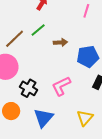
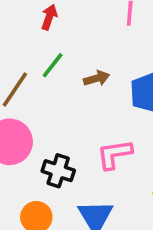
pink L-shape: (61, 86) -> (114, 154), turned 30

